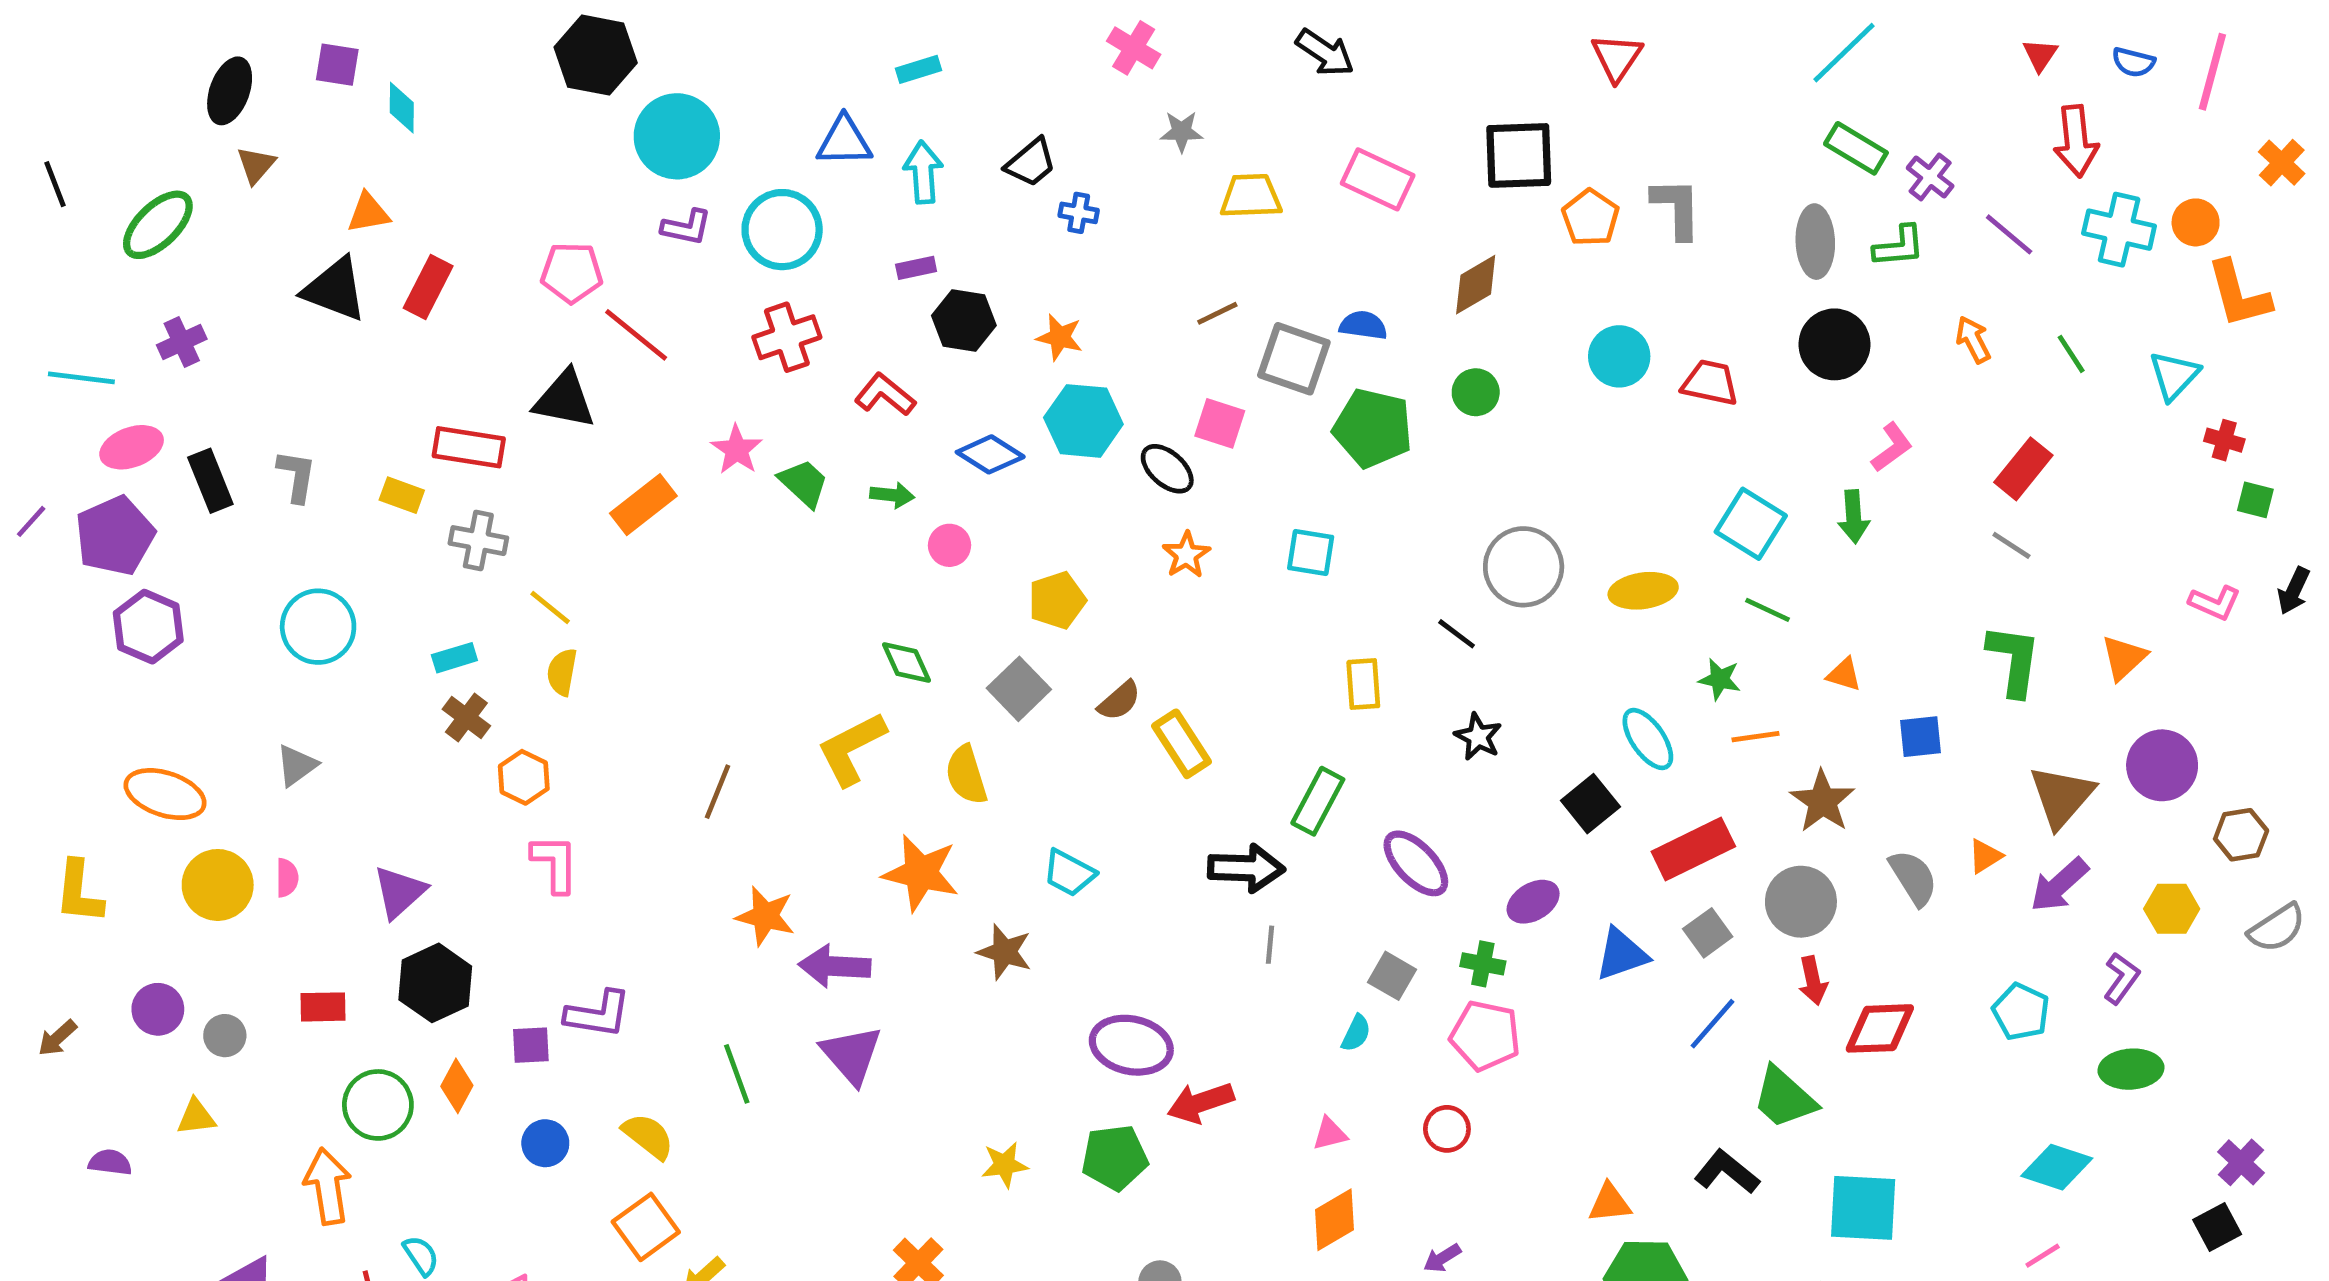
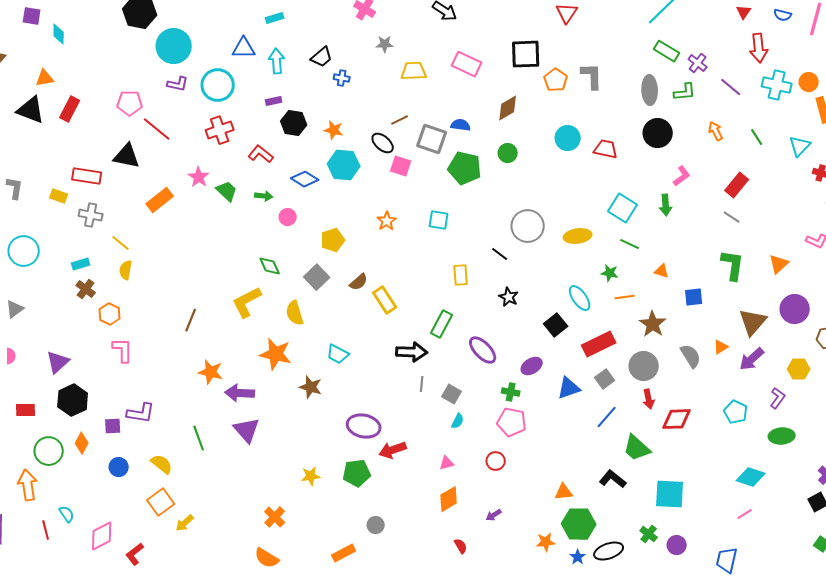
black ellipse: (1167, 469) -> (383, 143), moved
gray square: (1392, 976) -> (452, 394), moved

